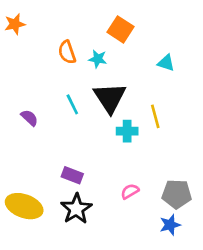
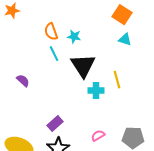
orange square: (120, 29) -> (122, 15), moved
cyan line: (72, 104) -> (54, 54), moved
purple rectangle: (72, 175) -> (55, 124), turned -63

